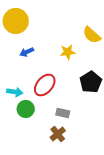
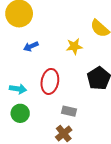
red ellipse: (45, 85) -> (50, 81), turned -30
green circle: (26, 109) -> (20, 113), moved

